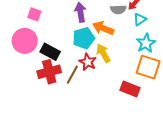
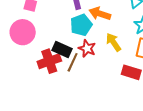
black rectangle: (50, 52) -> (62, 50), moved
yellow arrow: (103, 53) -> (113, 42), moved

